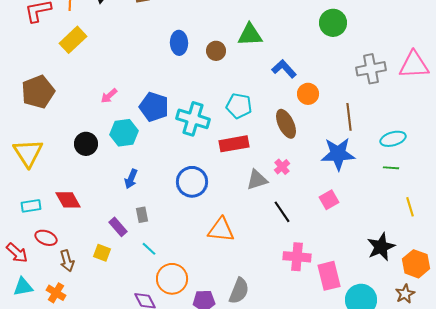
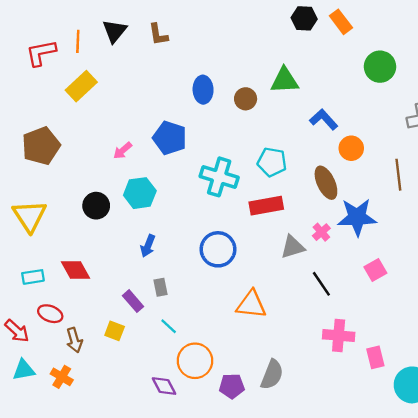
blue pentagon: (154, 107) -> (170, 138), moved
blue star: (338, 154) -> (357, 217), moved
pink rectangle: (329, 276) -> (375, 357), size x0.7

